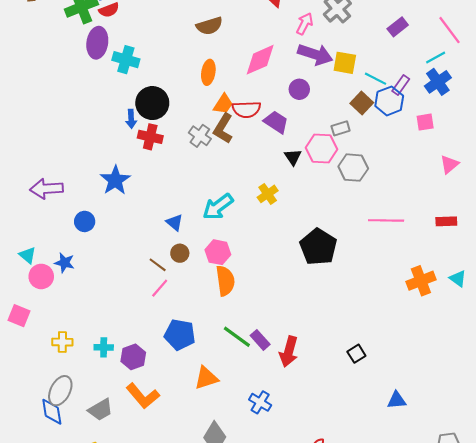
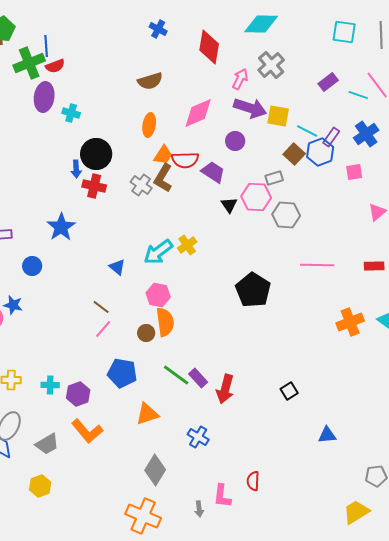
cyan line: (436, 58) -> (358, 95), moved, turned 48
cyan cross: (126, 60) -> (71, 113), size x0.7
yellow cross: (268, 194) -> (187, 245), moved
brown circle: (180, 253) -> (146, 333), moved

